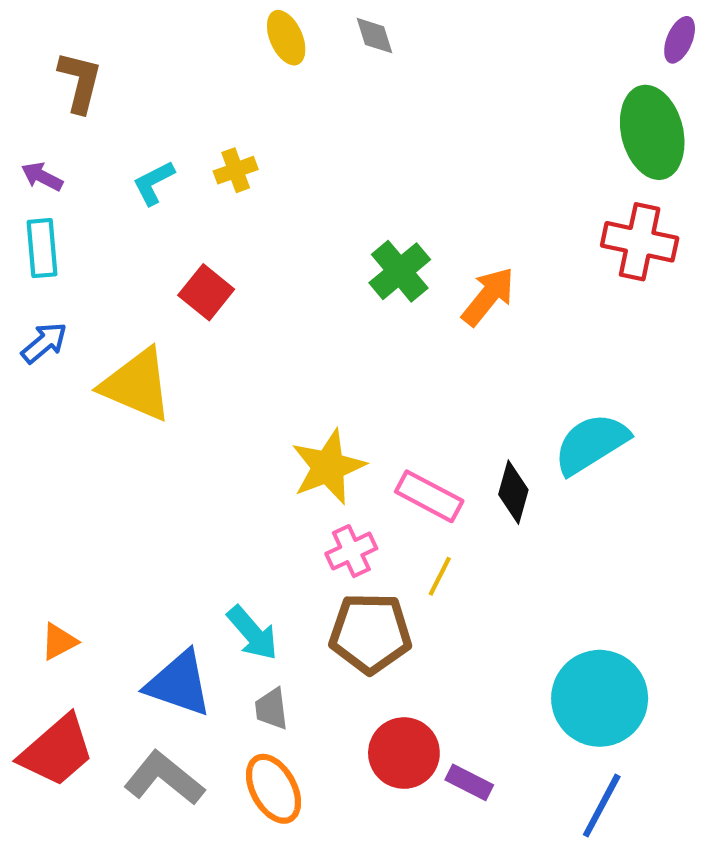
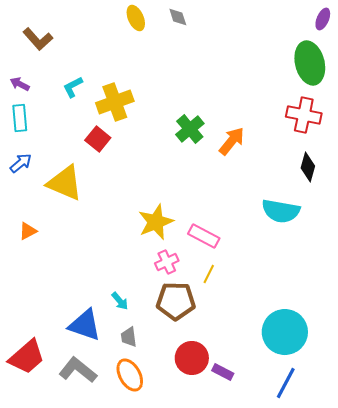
brown L-shape: (80, 82) -> (38, 39), turned 124
yellow cross: (236, 170) -> (115, 102), moved, size x1.8
cyan semicircle: (591, 444) -> (281, 211), turned -138
black diamond: (513, 492) -> (308, 167), moved
cyan arrow: (252, 633) -> (120, 301), size x0.7
orange triangle: (59, 641) -> (28, 231), moved

